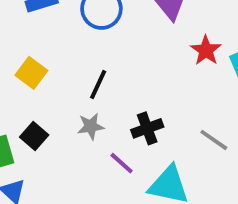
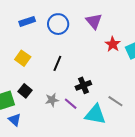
gray star: (91, 126) -> (52, 100), moved
gray line: (214, 140) -> (115, 101), moved

